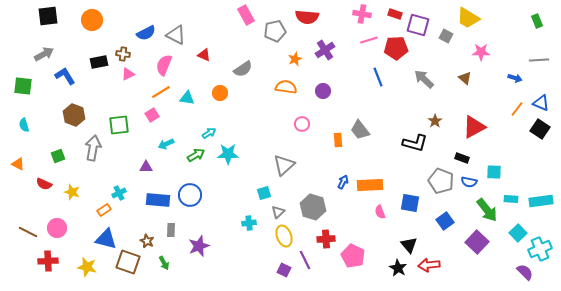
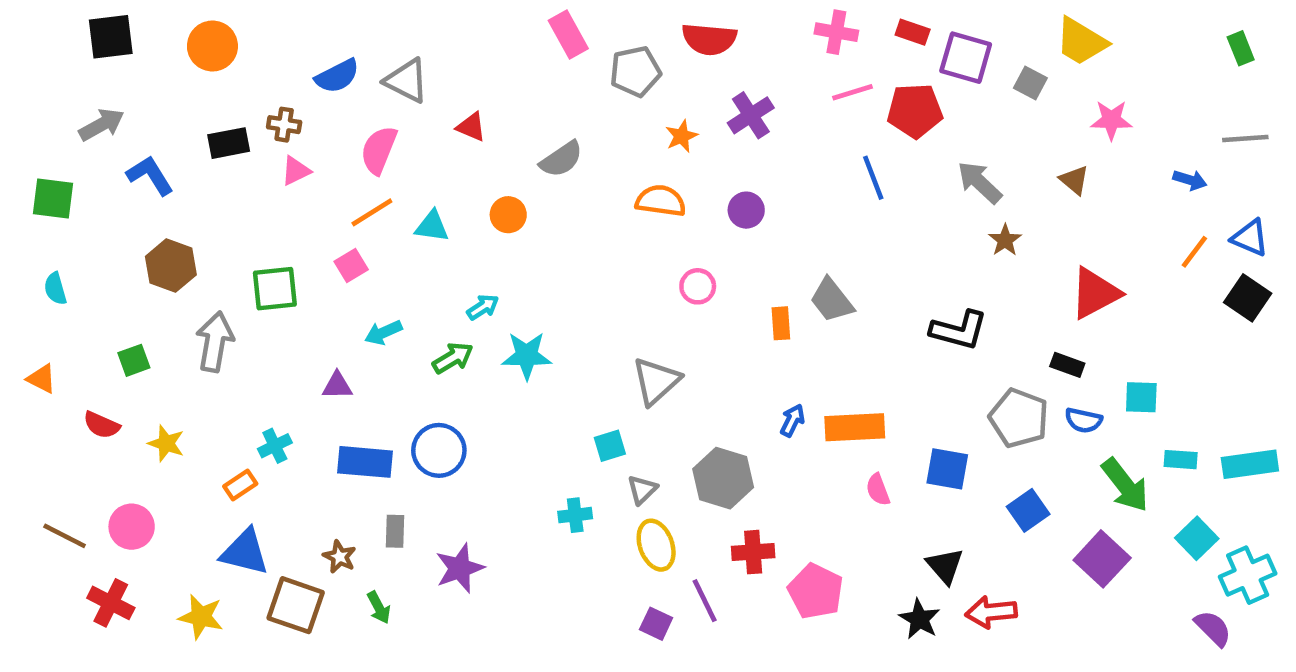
brown star: (435, 121) -> (1005, 240), moved
red cross: (48, 261) -> (111, 603), turned 30

